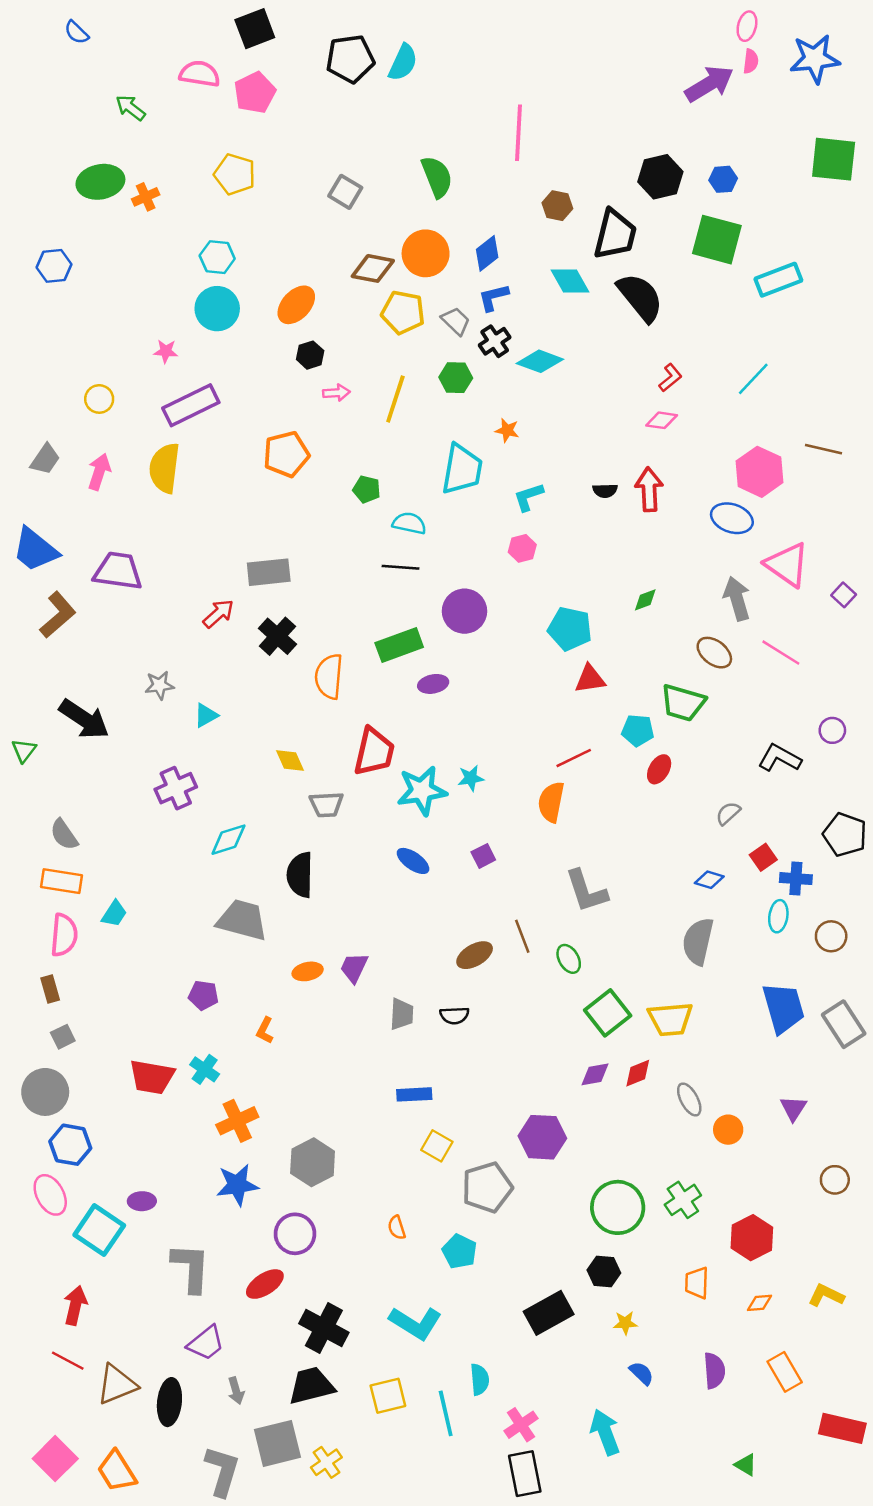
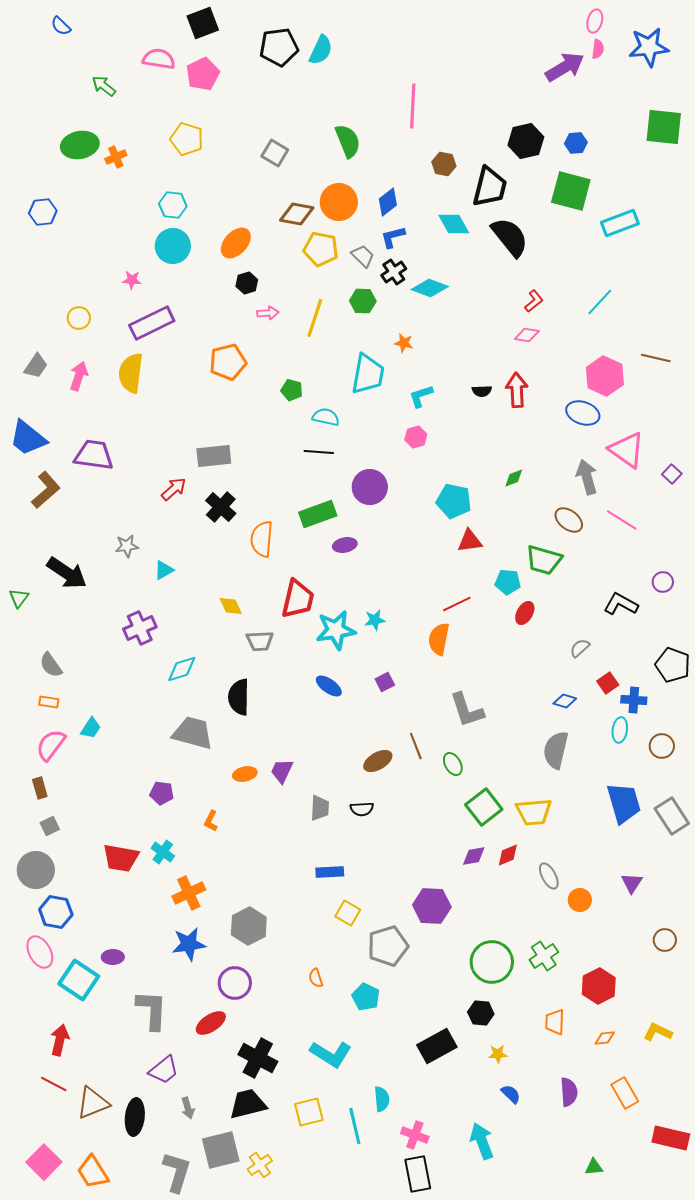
orange rectangle: (62, 881) -> (49, 702), size x0.6
pink semicircle: (64, 935) -> (51, 745), turned -148
pink cross: (521, 1425) -> (415, 1135), turned -36
green triangle: (746, 1465) -> (594, 1167), turned -36

